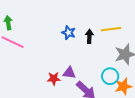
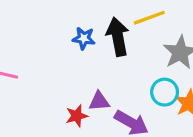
black arrow: (89, 36) -> (118, 37), size x1.6

